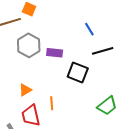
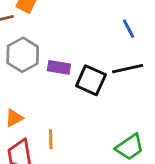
blue line: (89, 29) -> (129, 29), moved
black square: (78, 73) -> (91, 80), moved

